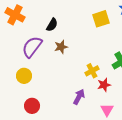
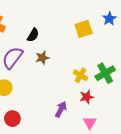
yellow cross: (92, 71) -> (80, 75), moved, turned -32

